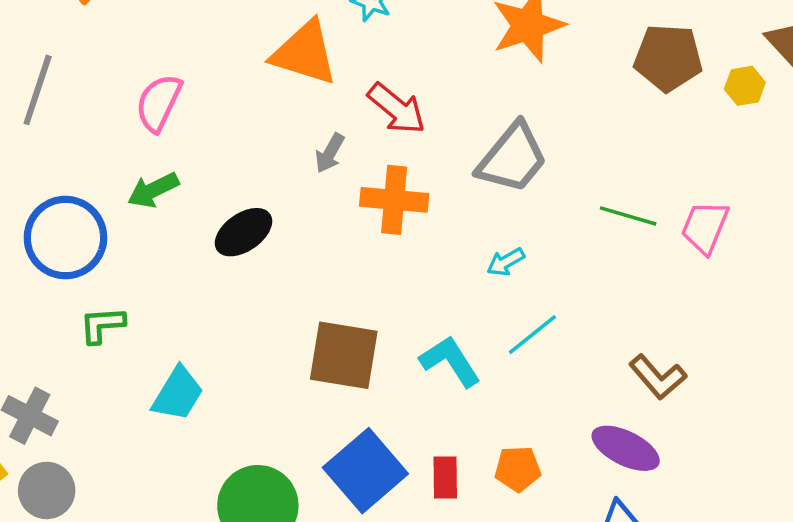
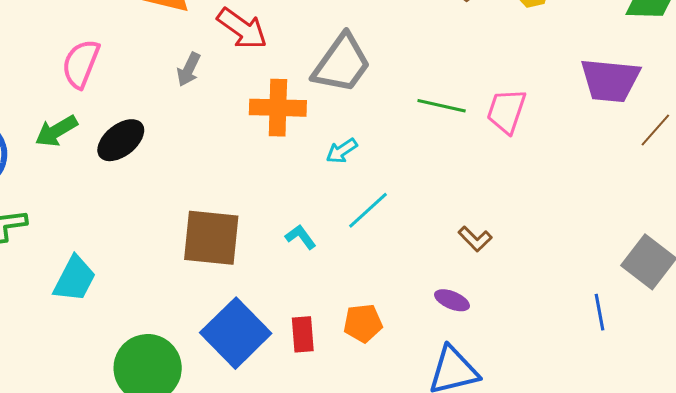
pink semicircle: (159, 103) -> (81, 64), moved
green arrow: (153, 190) -> (56, 131), moved
orange cross: (394, 200) -> (278, 108), moved
cyan L-shape: (450, 361) -> (301, 237), size x0.6
brown L-shape: (658, 377) -> (475, 239), size x0.7
purple ellipse: (626, 448) -> (452, 300), size x0.6

